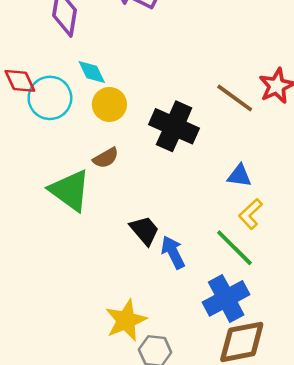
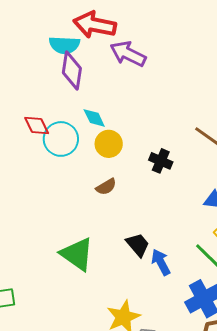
black cross: (174, 126) -> (161, 161), size x0.6
green triangle: (70, 190) -> (77, 254), moved

